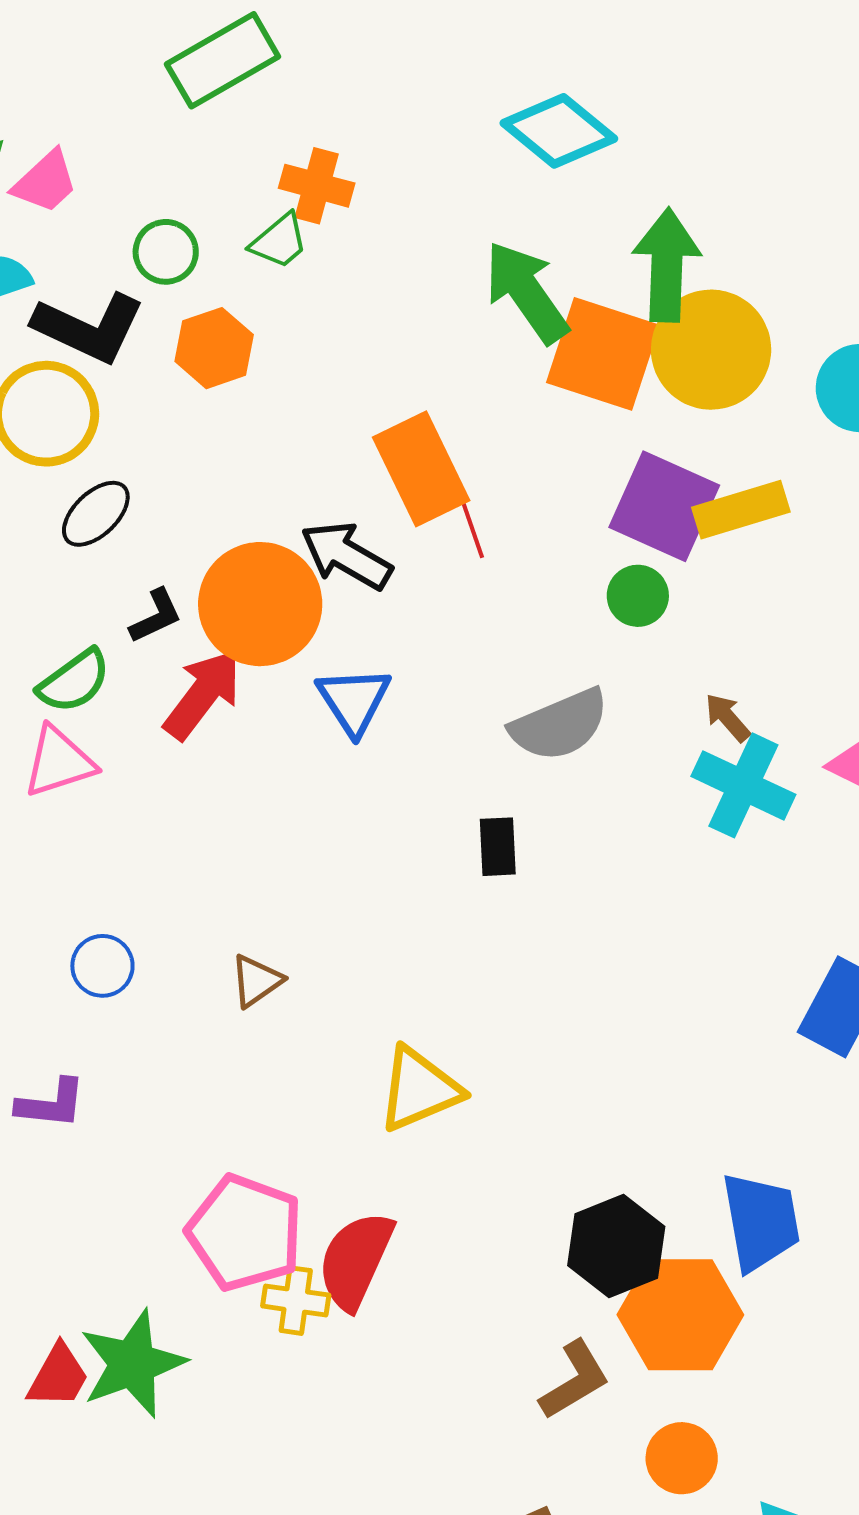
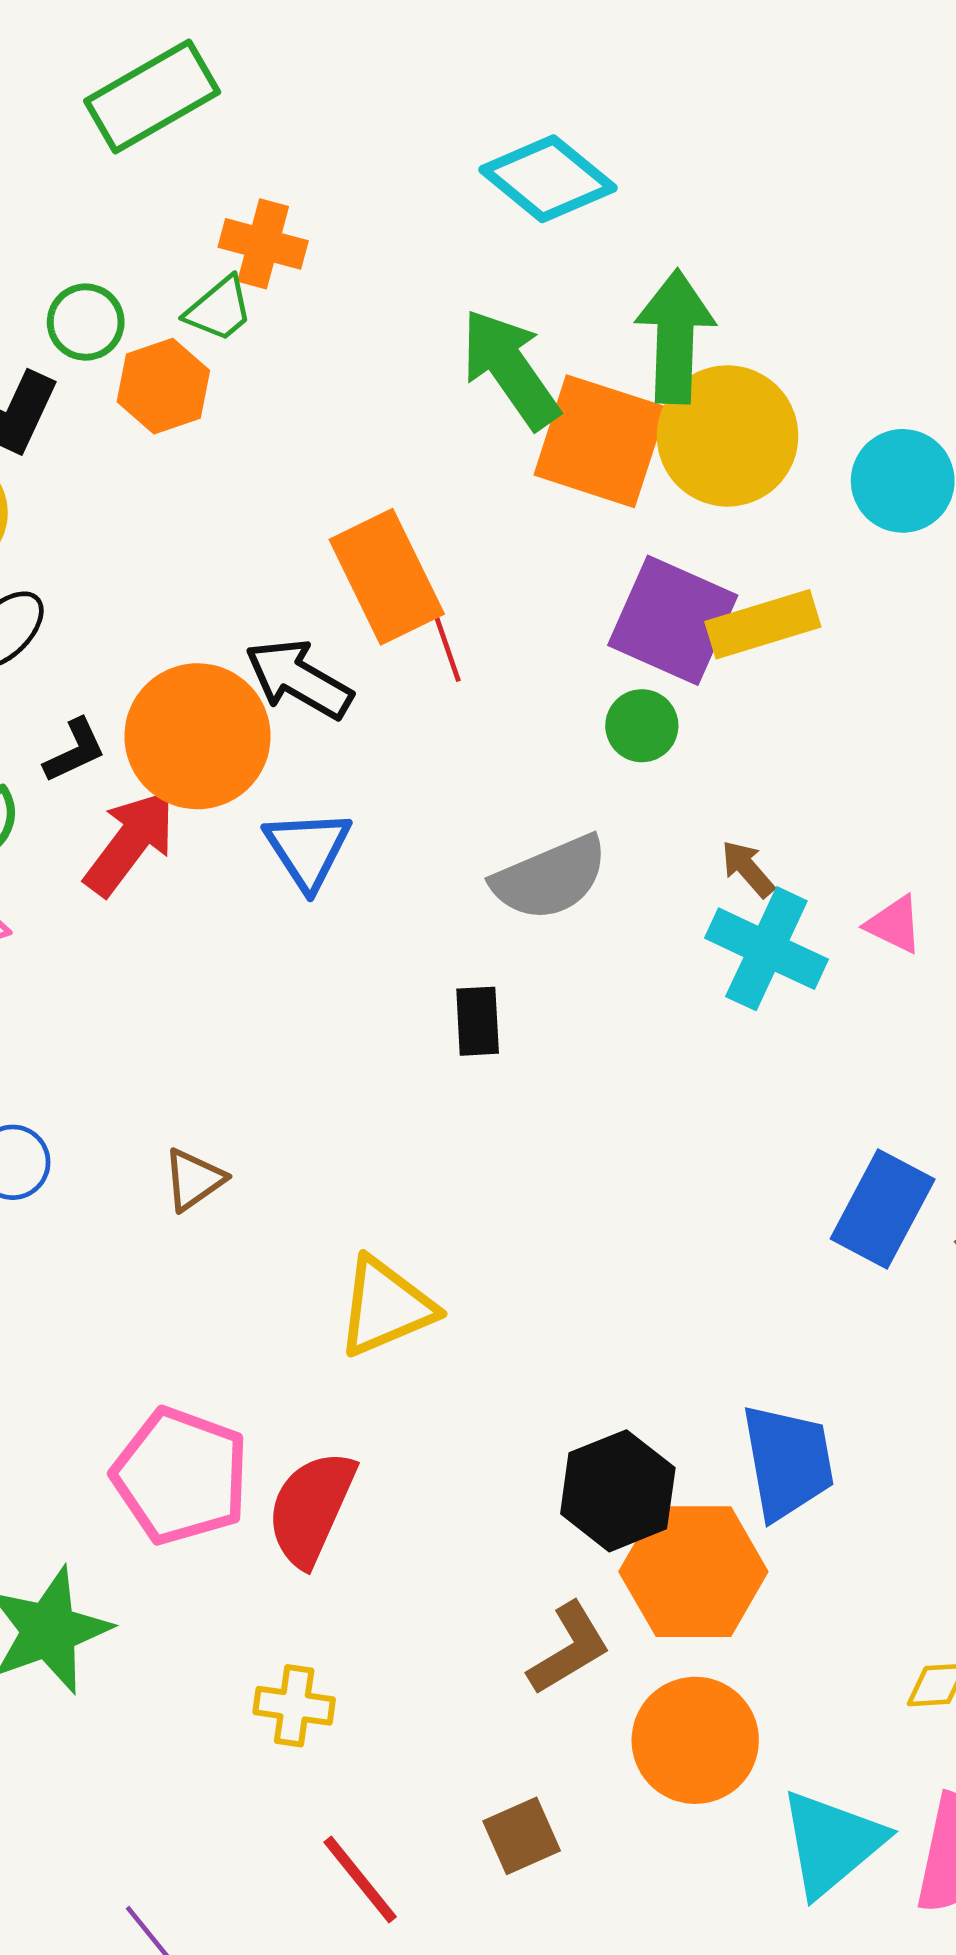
orange hexagon: (214, 348) -> (163, 386), moved
yellow cross: (296, 1301) -> (294, 1706), moved
orange circle: (682, 1458) -> (695, 1740), size x1.5

